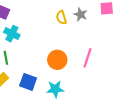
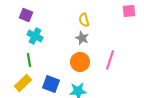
gray star: (80, 14) -> (82, 38), moved

